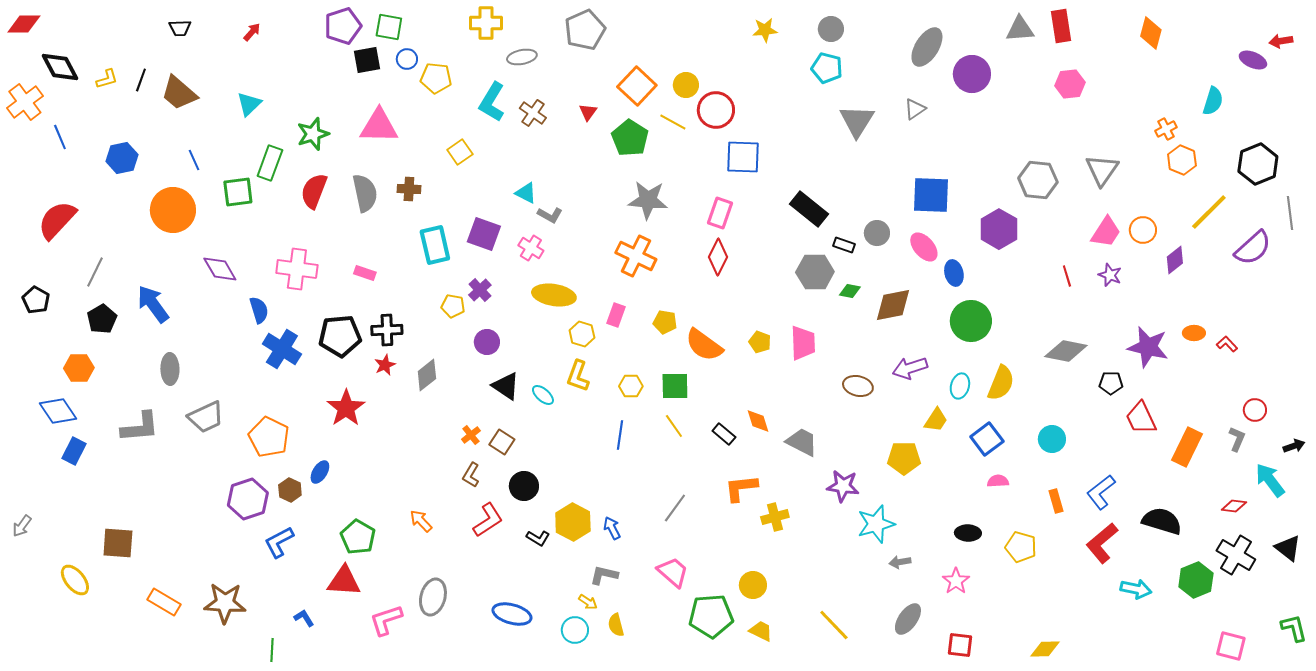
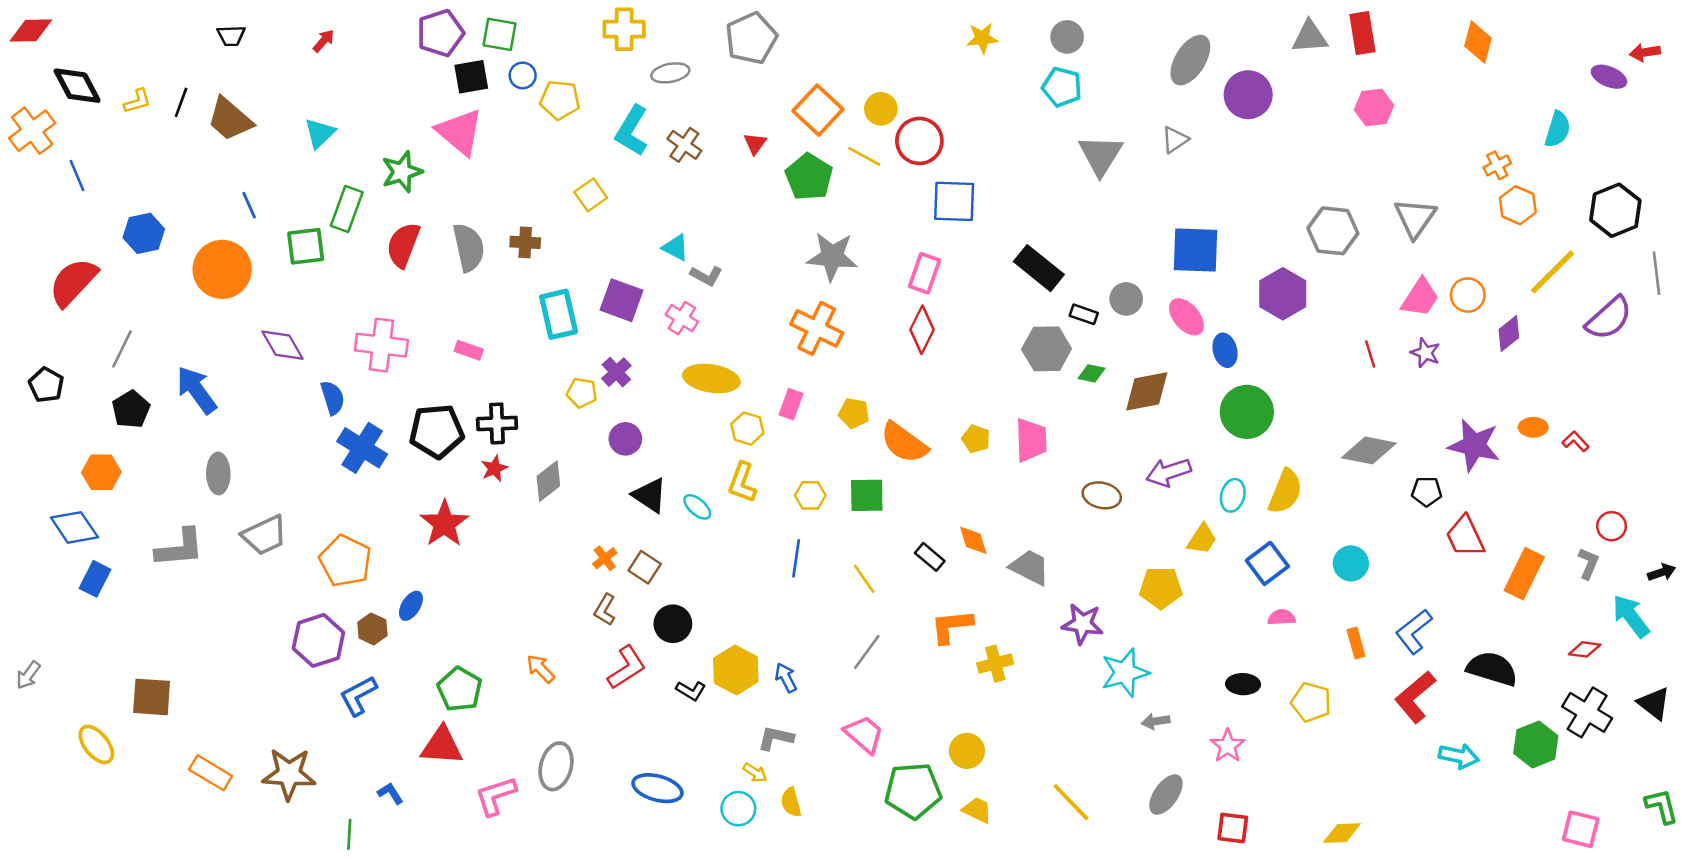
pink triangle: (379, 126) -> (460, 132), moved, turned 39
blue hexagon: (122, 158) -> (144, 233), moved
yellow line: (674, 426) -> (864, 579), moved

